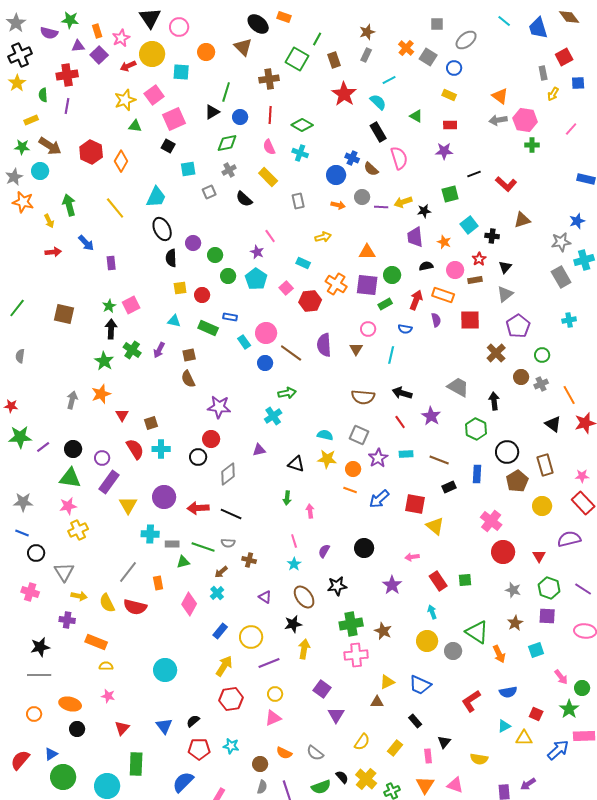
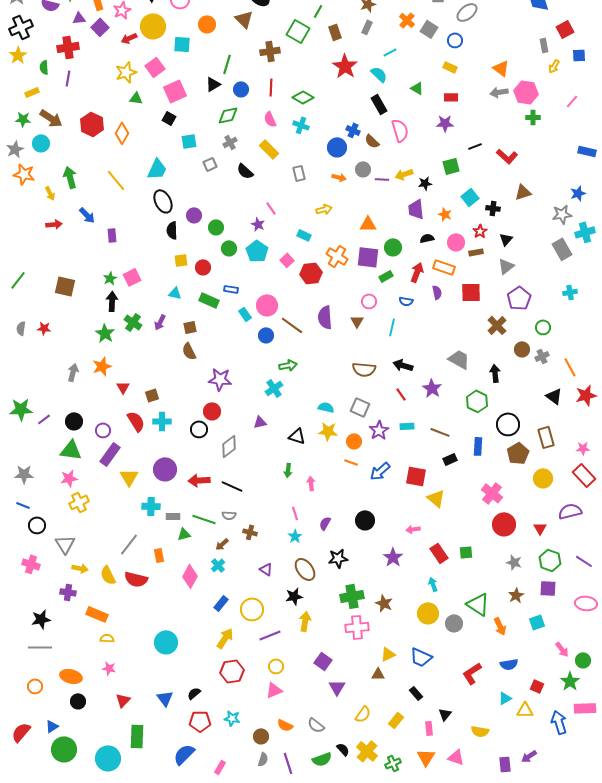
red star: (11, 406) -> (44, 328), moved
blue arrow: (558, 750) -> (559, 722), turned -65

